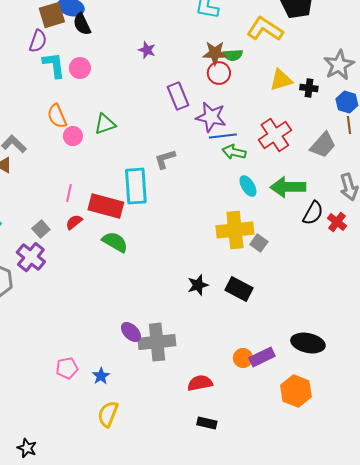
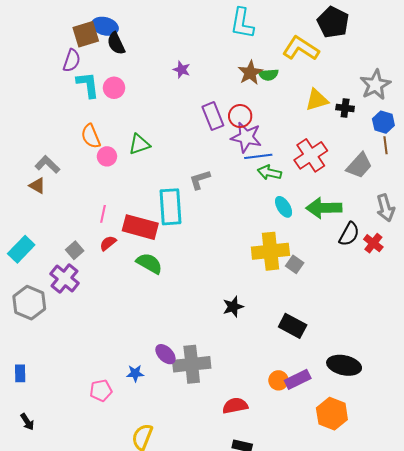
brown star: (215, 53) -> (250, 73), turned -30
red circle: (219, 73) -> (240, 116), moved
black rectangle: (239, 289) -> (293, 326), moved
blue star: (101, 376) -> (135, 373), moved, turned 30

